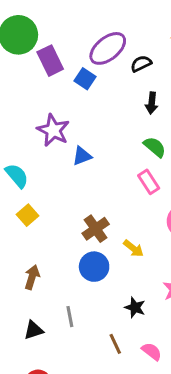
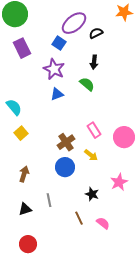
purple rectangle: (50, 61) -> (22, 48), moved
black arrow: (152, 103) -> (94, 62), moved
purple star: (53, 130) -> (54, 69), moved
green semicircle: (155, 147) -> (87, 84), moved
pink rectangle: (149, 182) -> (94, 130), moved

